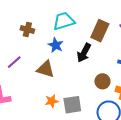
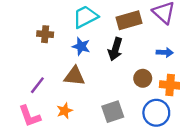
brown rectangle: (100, 31) -> (129, 20), turned 60
purple line: (14, 62) -> (37, 85), moved
orange star: (52, 101) -> (65, 111), moved

